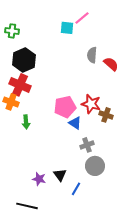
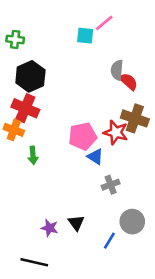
red semicircle: (111, 64) -> (128, 81), moved
brown cross: (106, 115) -> (135, 118), moved, size x1.5
gray circle: (95, 166) -> (132, 222), moved
blue line: (76, 189) -> (109, 241), moved

